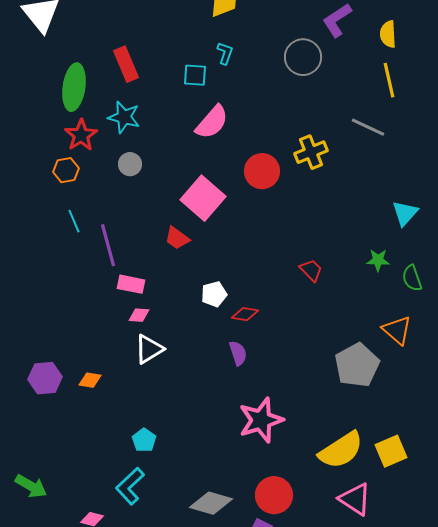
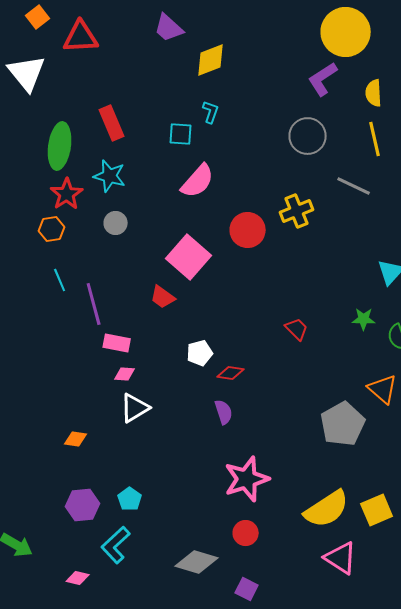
gray circle: (303, 57) -> (308, 136), moved
purple hexagon: (45, 378) -> (83, 505), moved
red circle: (274, 495) -> (246, 533), moved, size x0.7

